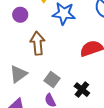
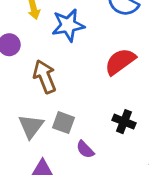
gray square: (52, 80) -> (64, 123), moved

